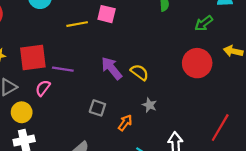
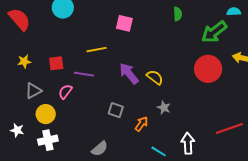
green arrow: (204, 23) -> (214, 32), size x1.5
yellow line: (77, 24) -> (97, 50), moved
red square: (33, 57) -> (56, 63), size x0.6
red line: (220, 128) -> (229, 129), turned 40

